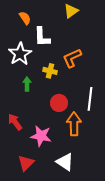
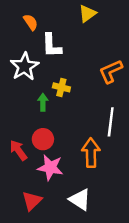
orange L-shape: (72, 58) -> (111, 71), moved
green arrow: (27, 84) -> (43, 102), moved
red circle: (59, 103) -> (43, 139), moved

